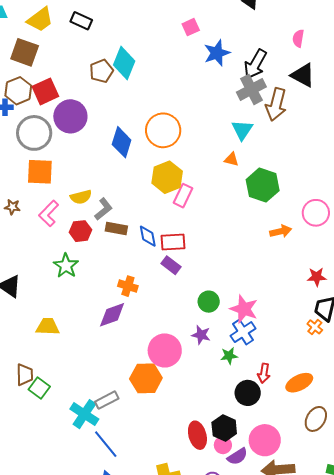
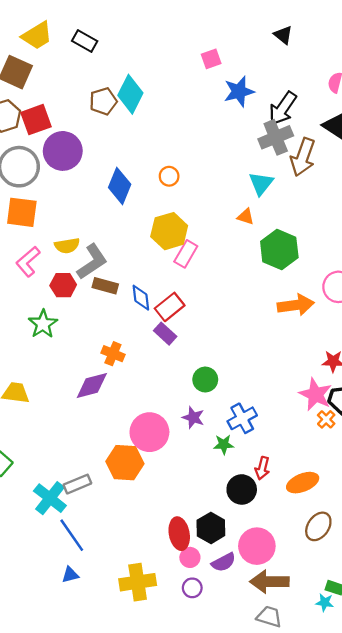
orange circle: (163, 130) -> (169, 176), size x0.5
gray L-shape: (103, 209) -> (92, 262), size x1.4
orange arrow: (281, 231) -> (296, 305), size x1.4
red rectangle: (173, 242) -> (170, 307), turned -40
pink star: (244, 309) -> (315, 394), moved
pink circle: (223, 445) -> (190, 557), moved

